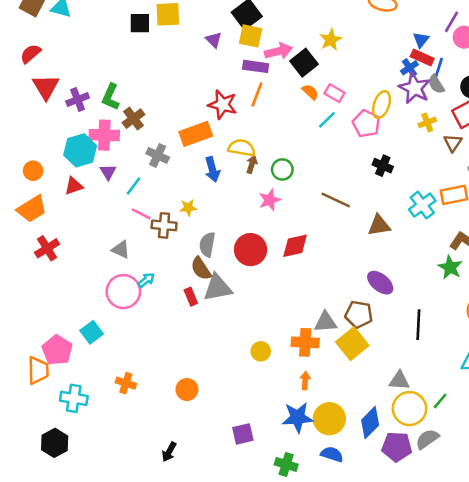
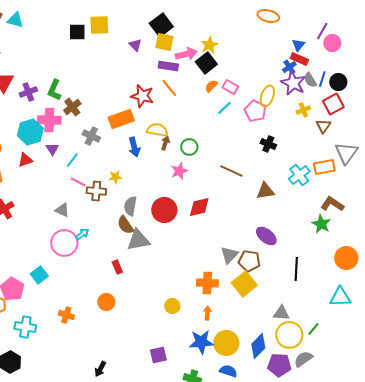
yellow star: (331, 40) -> (209, 45), moved
blue line: (439, 68) -> (322, 79), moved
orange semicircle: (310, 92) -> (211, 86), turned -88
orange line: (257, 94) -> (169, 88), turned -60
red rectangle: (191, 297) -> (117, 267), moved
gray triangle: (326, 322) -> (229, 255), moved, turned -42
yellow circle: (261, 351) -> (172, 306), moved
orange circle: (187, 389) -> (106, 302), moved

